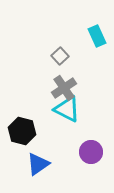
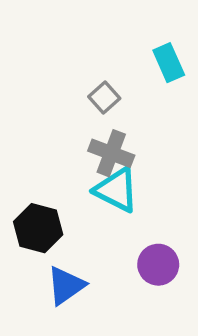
gray cross: (64, 88) -> (111, 153), turned -35

